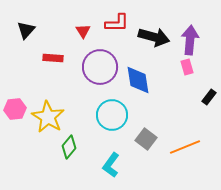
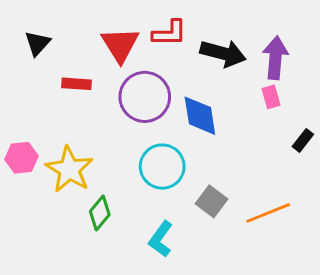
red triangle: (83, 31) -> (120, 45), size x1.8

